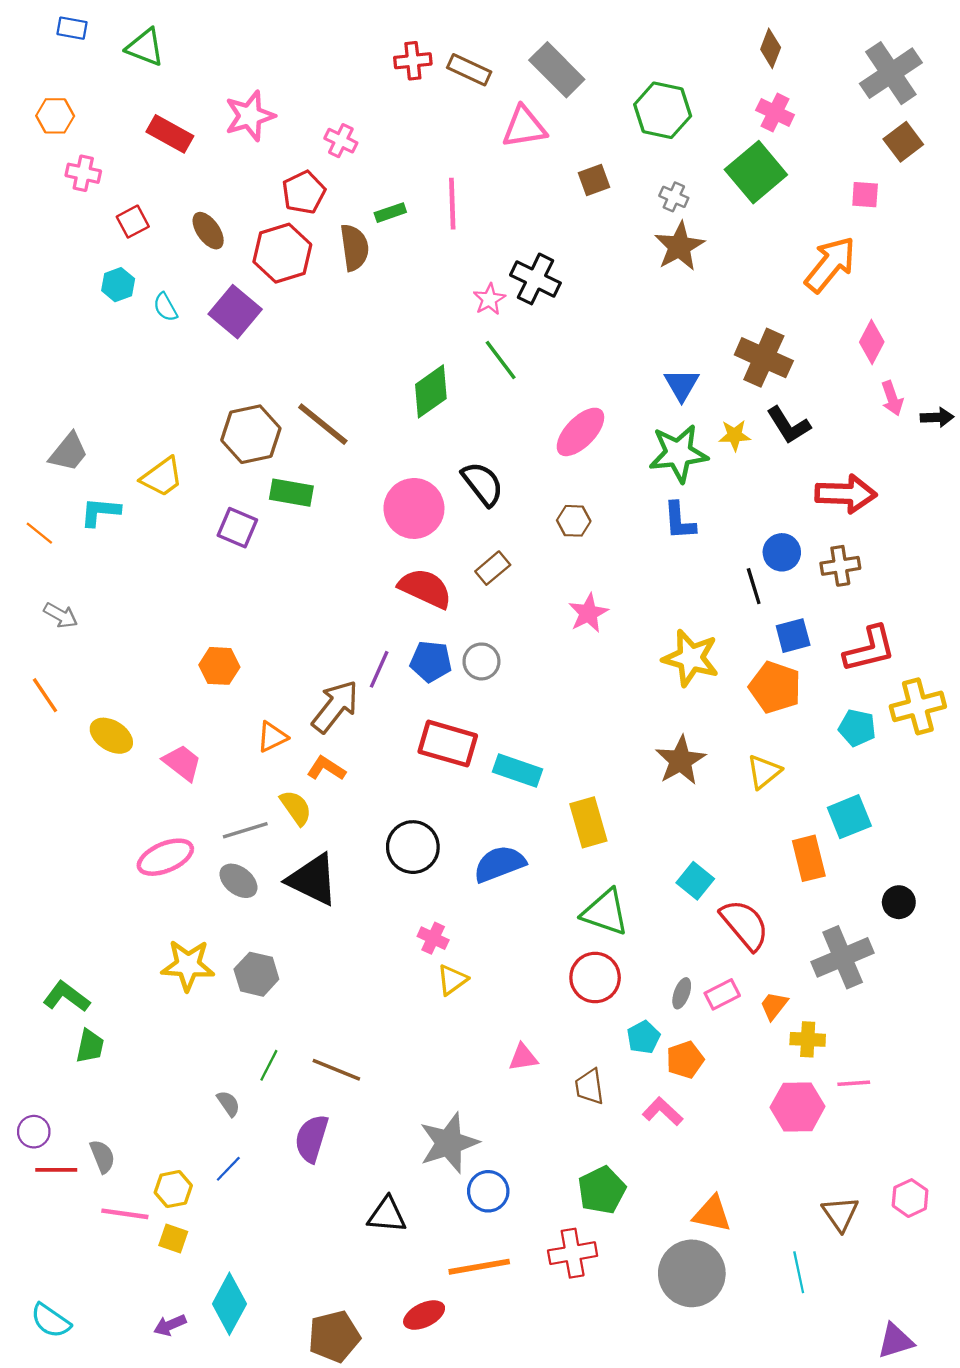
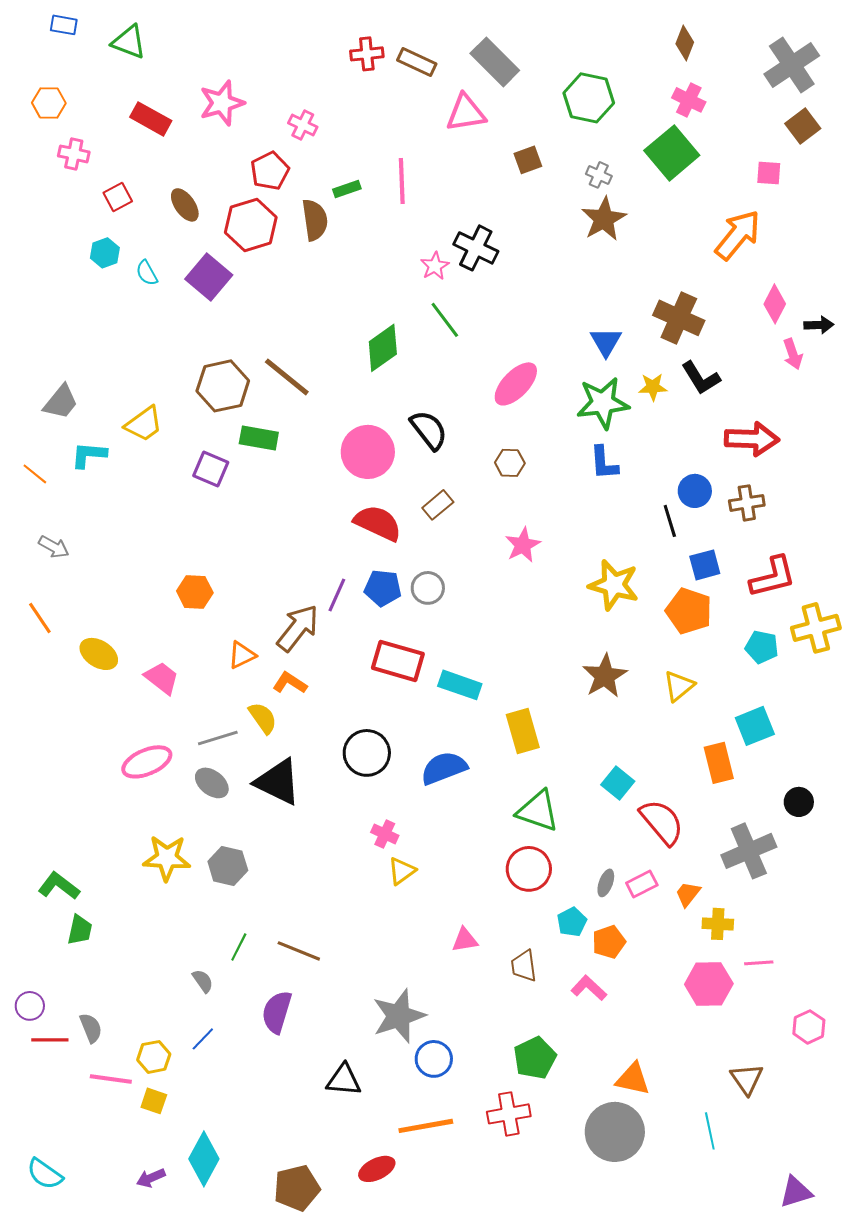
black arrow: (937, 417) -> (819, 325), moved
pink hexagon: (910, 1198) -> (809, 1027), moved

